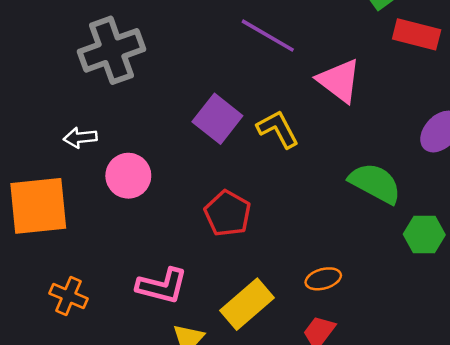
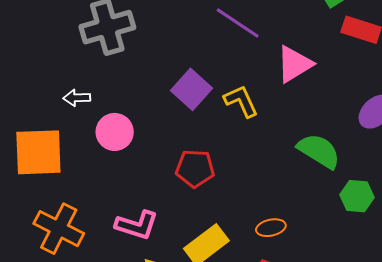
pink triangle: (339, 81) -> (294, 64), turned 48
red pentagon: (228, 213) -> (195, 168), turned -30
orange cross: (68, 296) -> (59, 229), size x1.6

